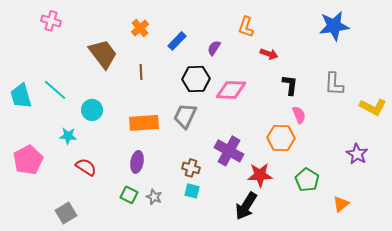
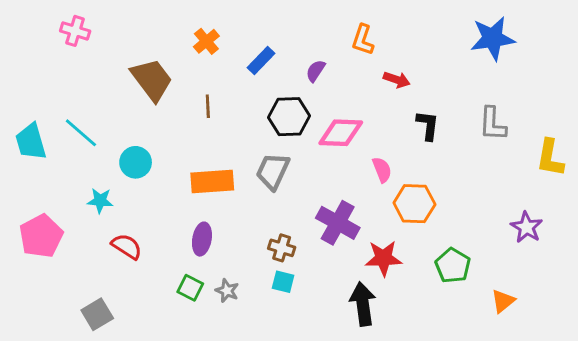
yellow L-shape: (373, 107) -> (550, 158), turned 72
pink semicircle: (299, 115) -> (382, 170), moved
black arrow: (246, 206) -> (363, 304), turned 140

